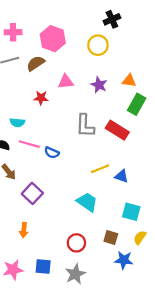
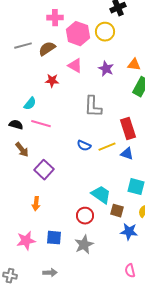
pink cross: (13, 32) -> (55, 18), moved
pink hexagon: (53, 39) -> (78, 34), moved
pink triangle: (66, 82) -> (75, 66), turned 35
cyan semicircle: (17, 123) -> (30, 104), turned -56
red rectangle: (117, 130) -> (128, 129), moved, turned 40
blue semicircle: (52, 153) -> (84, 146), moved
cyan trapezoid: (87, 202) -> (101, 195), moved

